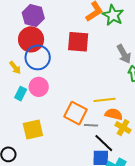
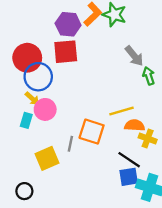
purple hexagon: (33, 15) -> (68, 24), moved
red square: (78, 42) -> (66, 52), moved
yellow arrow: (15, 68) -> (32, 99), moved
gray line: (91, 125) -> (70, 144), moved, turned -72

